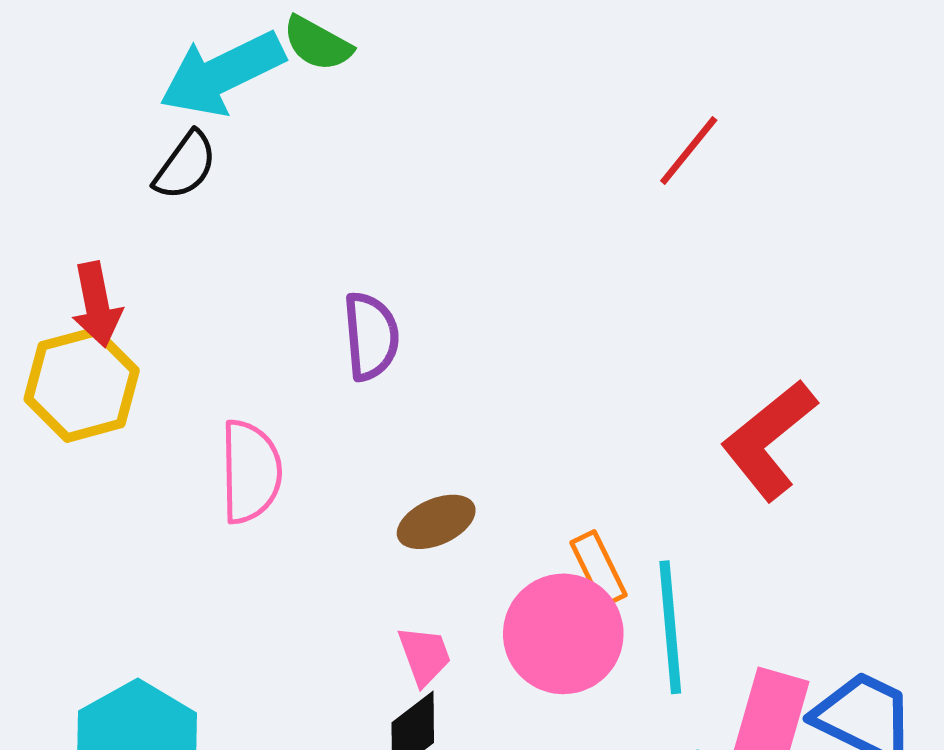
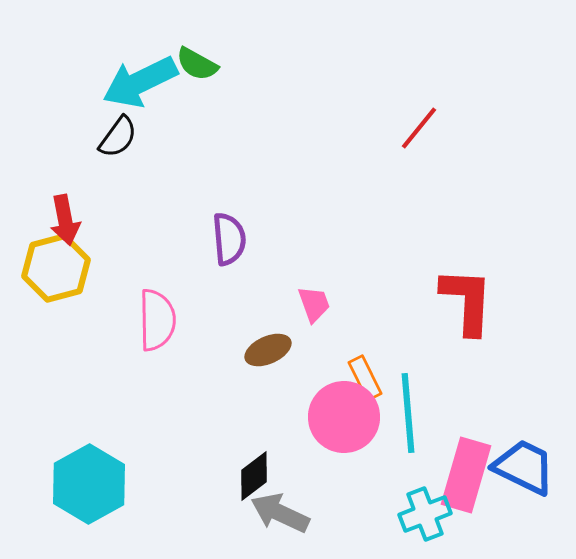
red L-shape: (769, 440) -> (467, 301), turned 132
pink trapezoid: (424, 656) -> (314, 304), moved

